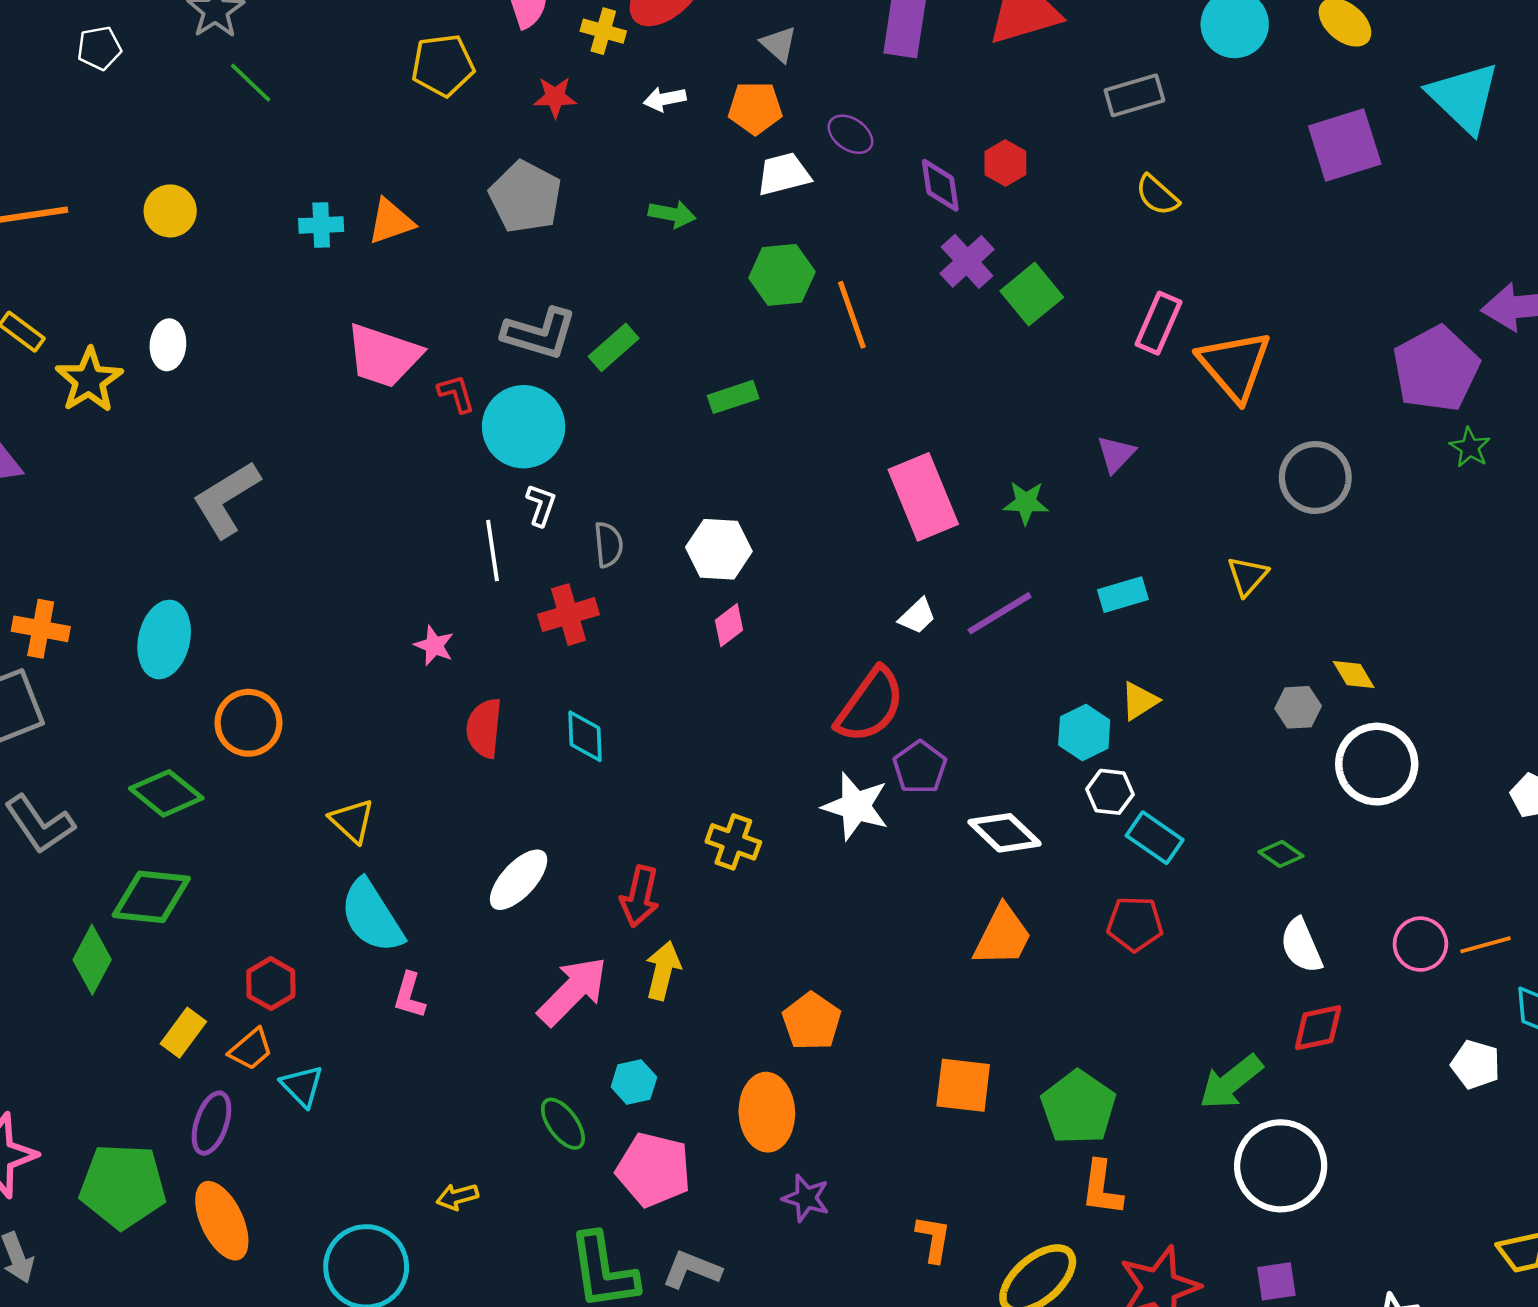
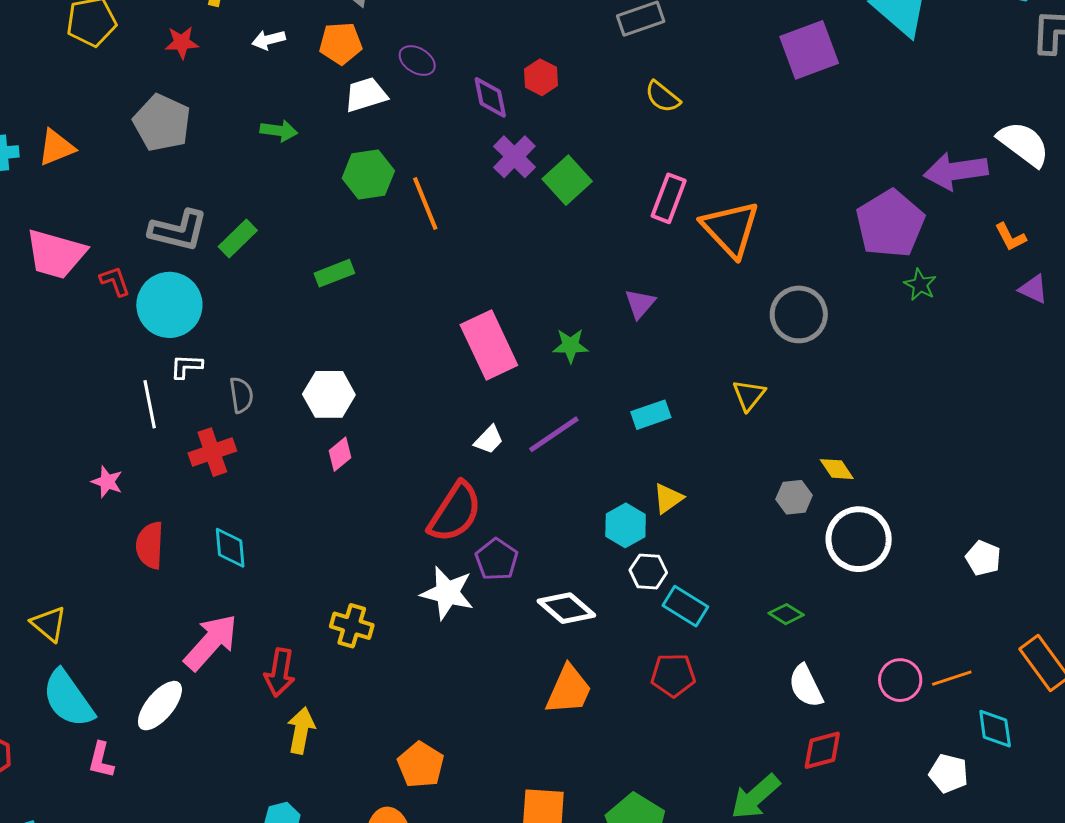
white L-shape: (541, 505) -> (186, 366), turned -104
white ellipse: (519, 880) -> (160, 706), moved
pink arrow: (573, 991) -> (211, 642), moved

